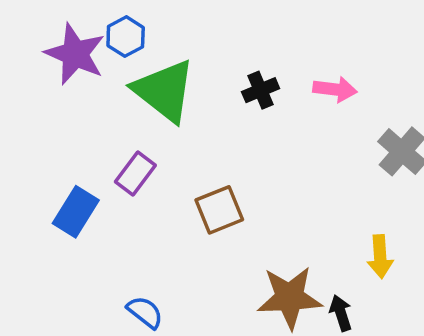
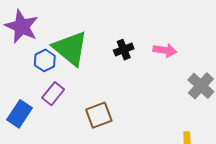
blue hexagon: (126, 37) -> (45, 60), moved

